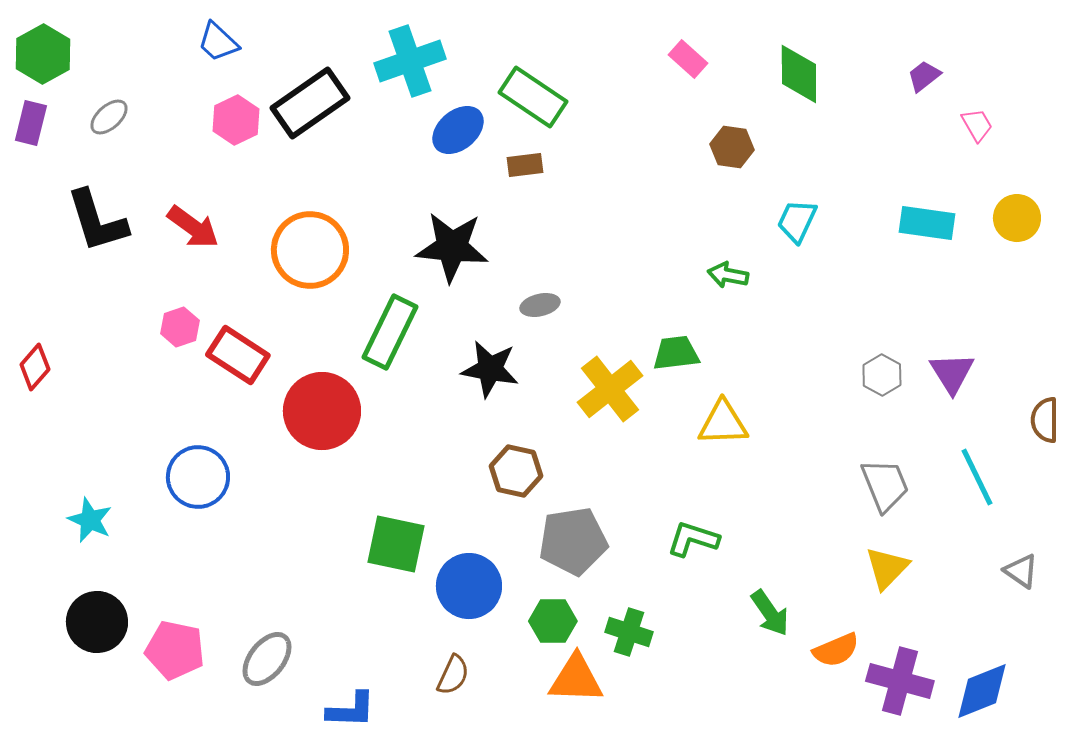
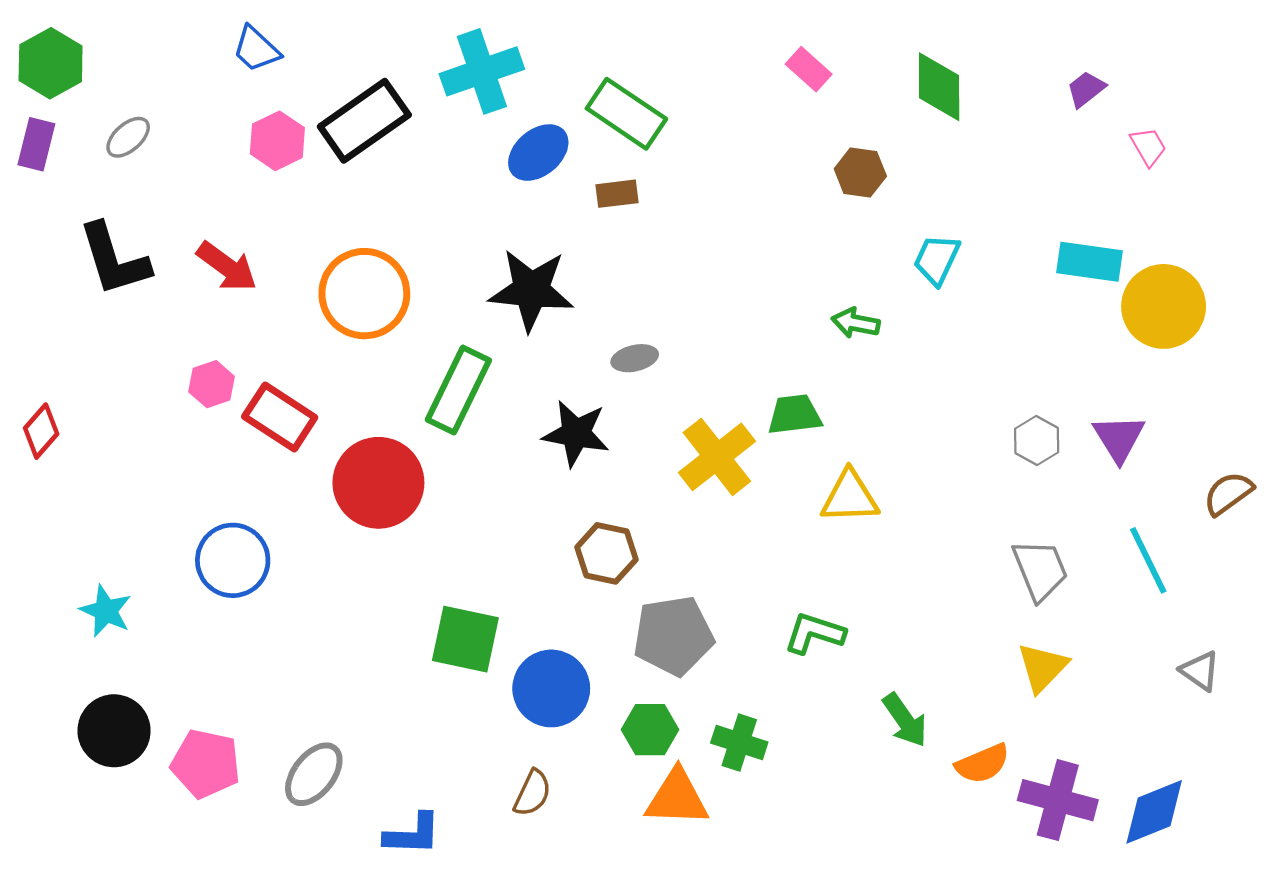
yellow circle: (1017, 218) -> (1164, 306), moved, size x1.5
brown semicircle: (1045, 420) -> (1228, 493), turned 54

